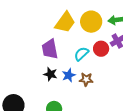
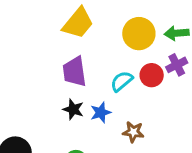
yellow trapezoid: (65, 22) -> (78, 23), moved
brown star: (86, 79) -> (133, 132), moved

